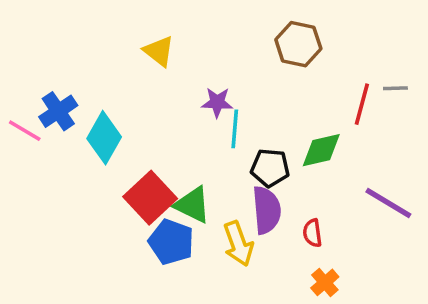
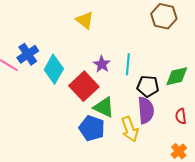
purple star: (217, 102) -> (102, 64), moved, turned 30
red square: (150, 198) -> (84, 86), moved
red semicircle: (312, 233) -> (181, 116), moved

